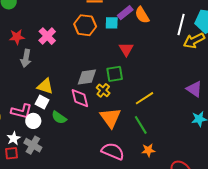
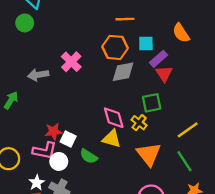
purple rectangle: (125, 13) -> (158, 59), moved
red star: (17, 37) -> (54, 132), moved
gray arrow: (26, 58) -> (38, 75), moved, turned 72
gray diamond: (87, 77) -> (123, 72), moved
yellow triangle: (45, 86) -> (112, 139), moved
pink diamond: (80, 98) -> (114, 118), moved

